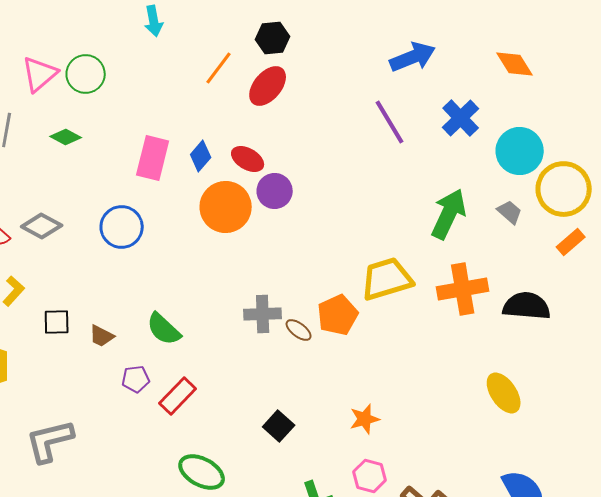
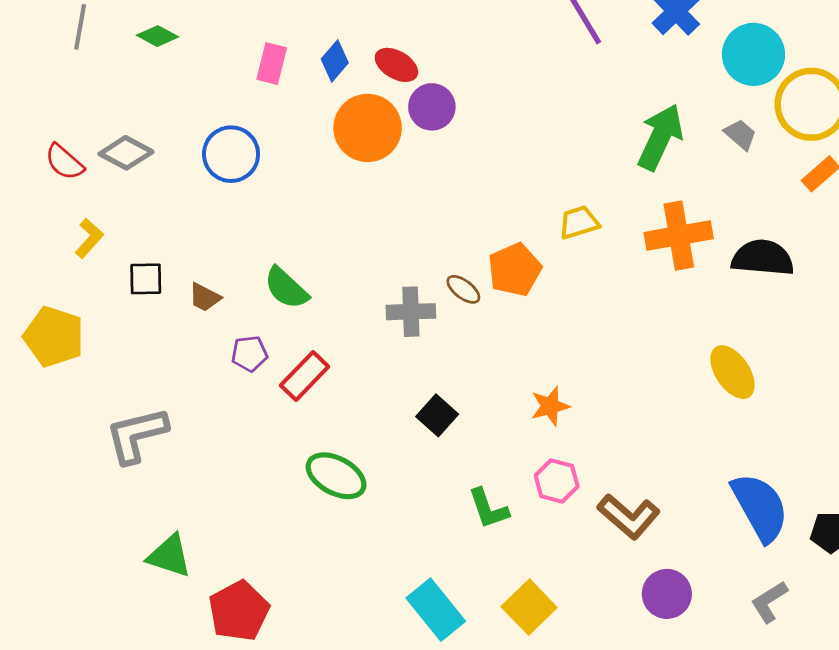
pink rectangle: (153, 158) -> (272, 64), size x0.7
yellow trapezoid: (387, 279) -> (579, 222), size x0.6
gray cross: (263, 314) -> (411, 312), moved

